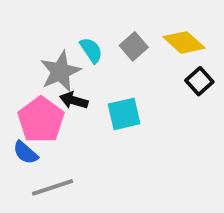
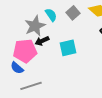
black arrow: (74, 100) -> (42, 41), turned -40
pink pentagon: (41, 120) -> (25, 51), turned 30

